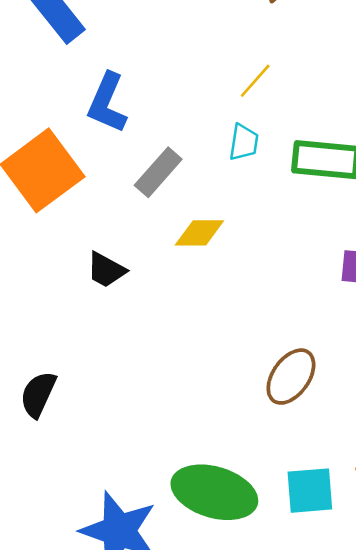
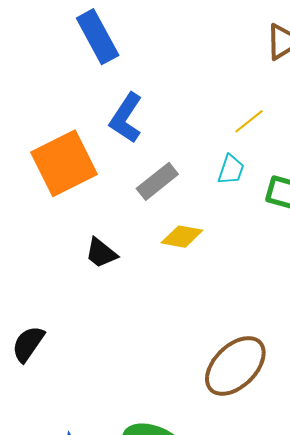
brown ellipse: (291, 377) -> (235, 366), size x1.4

